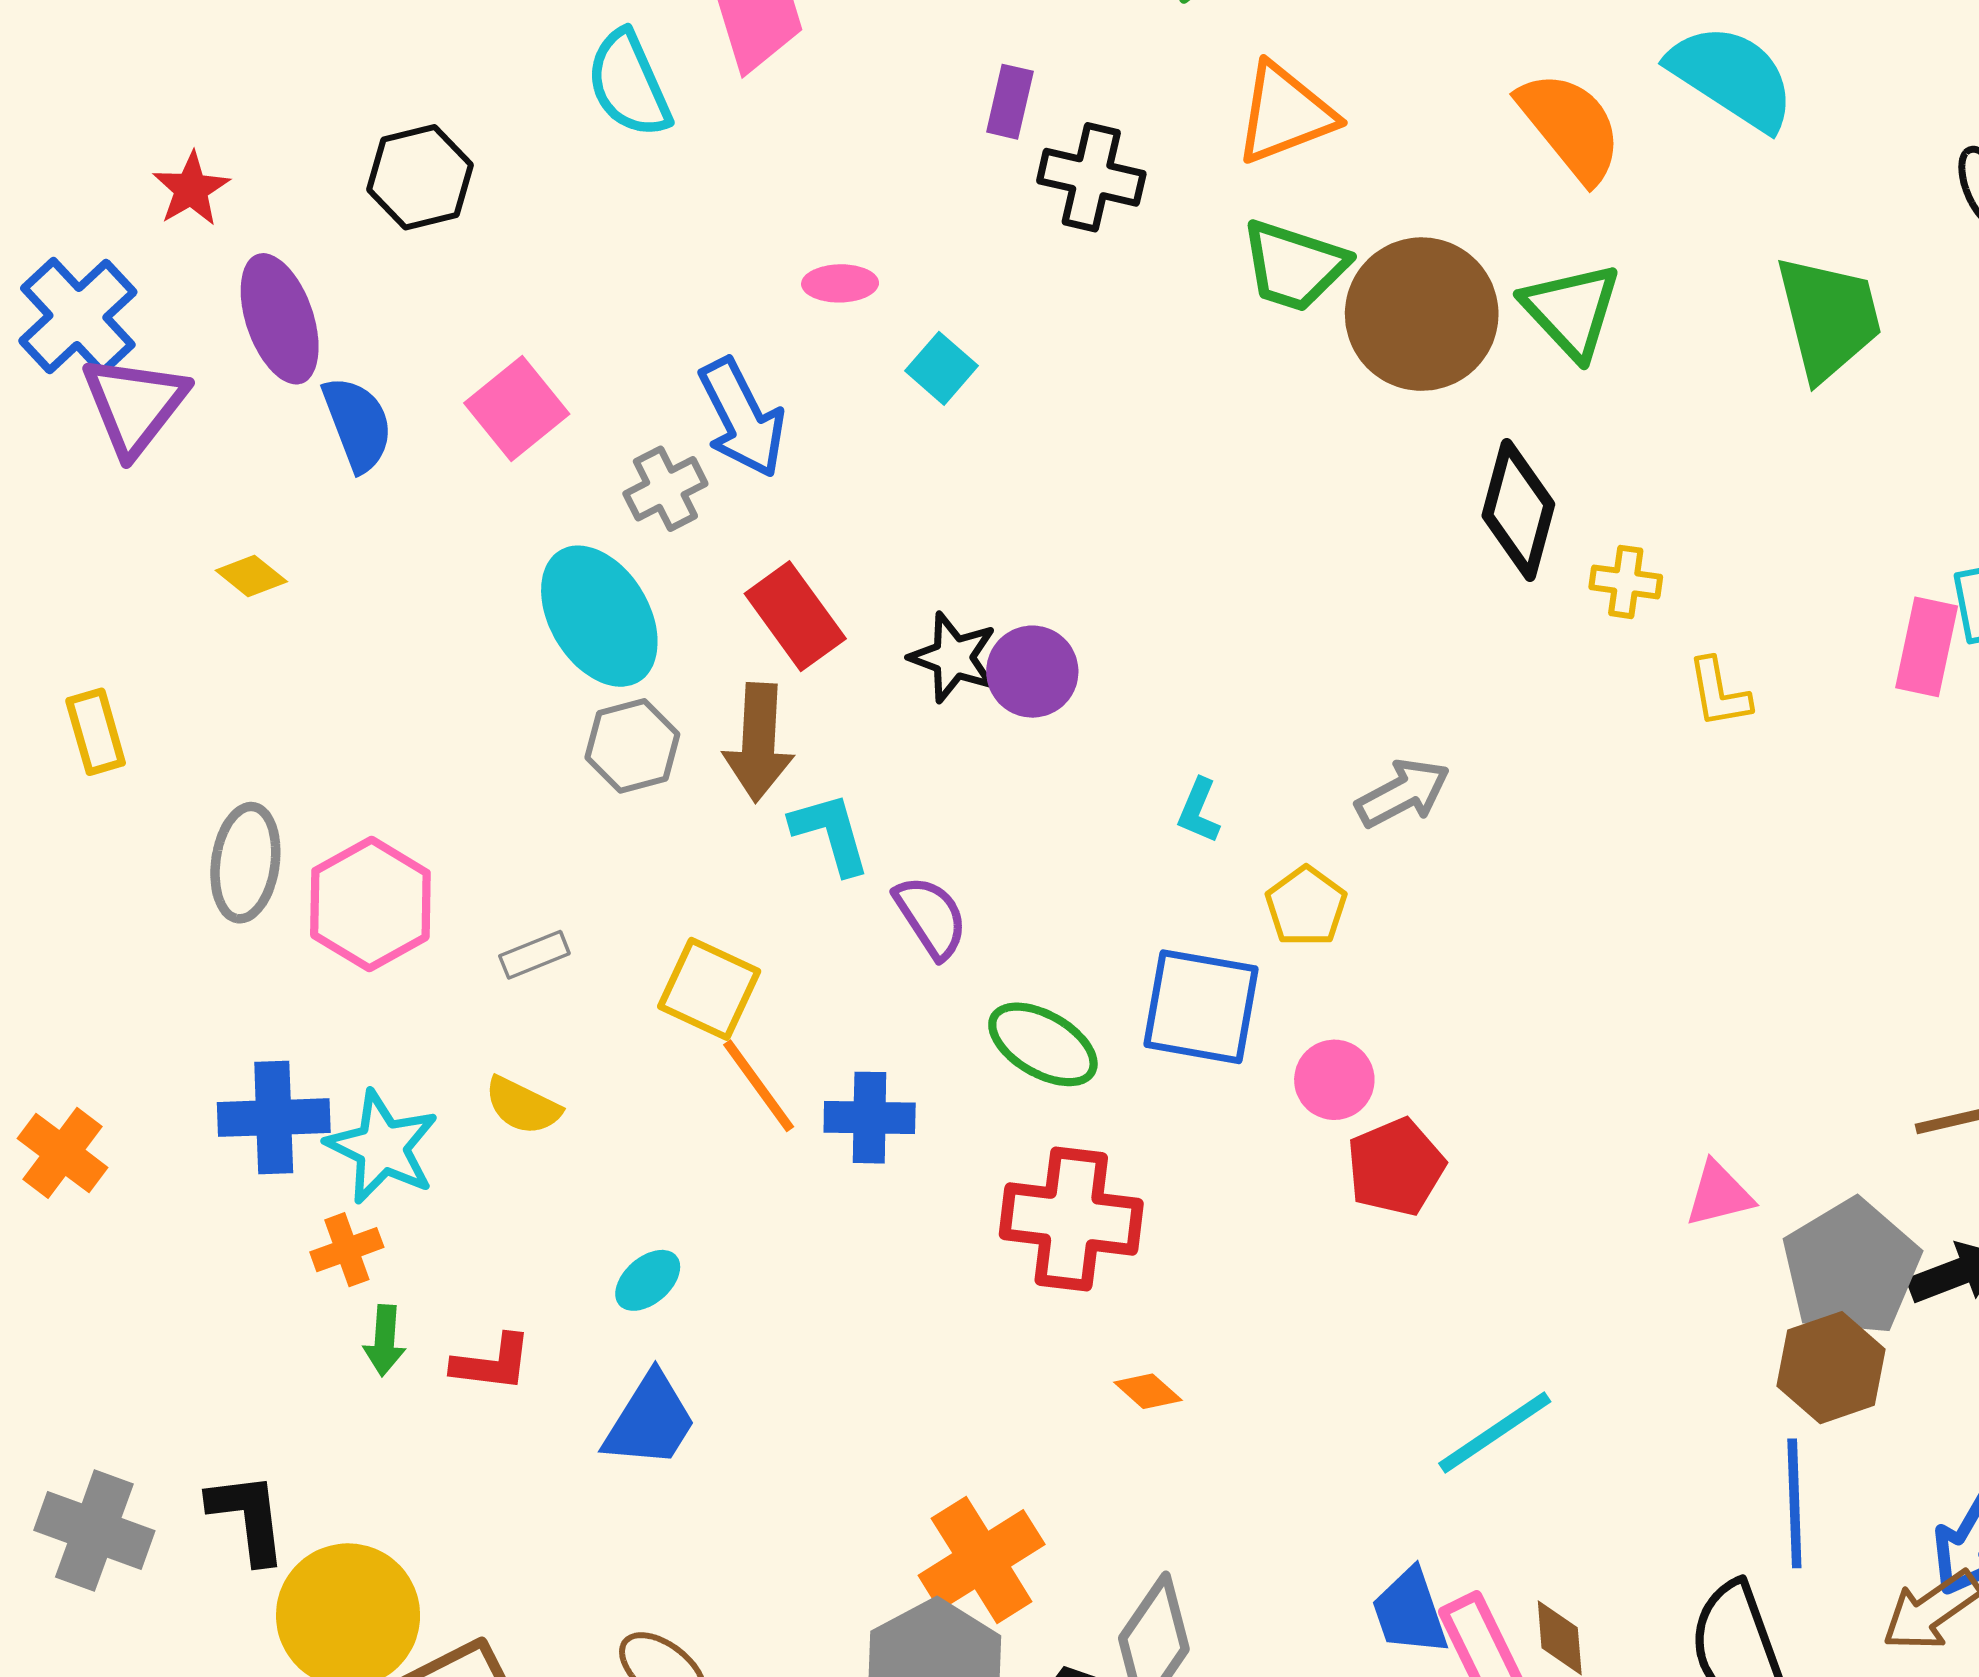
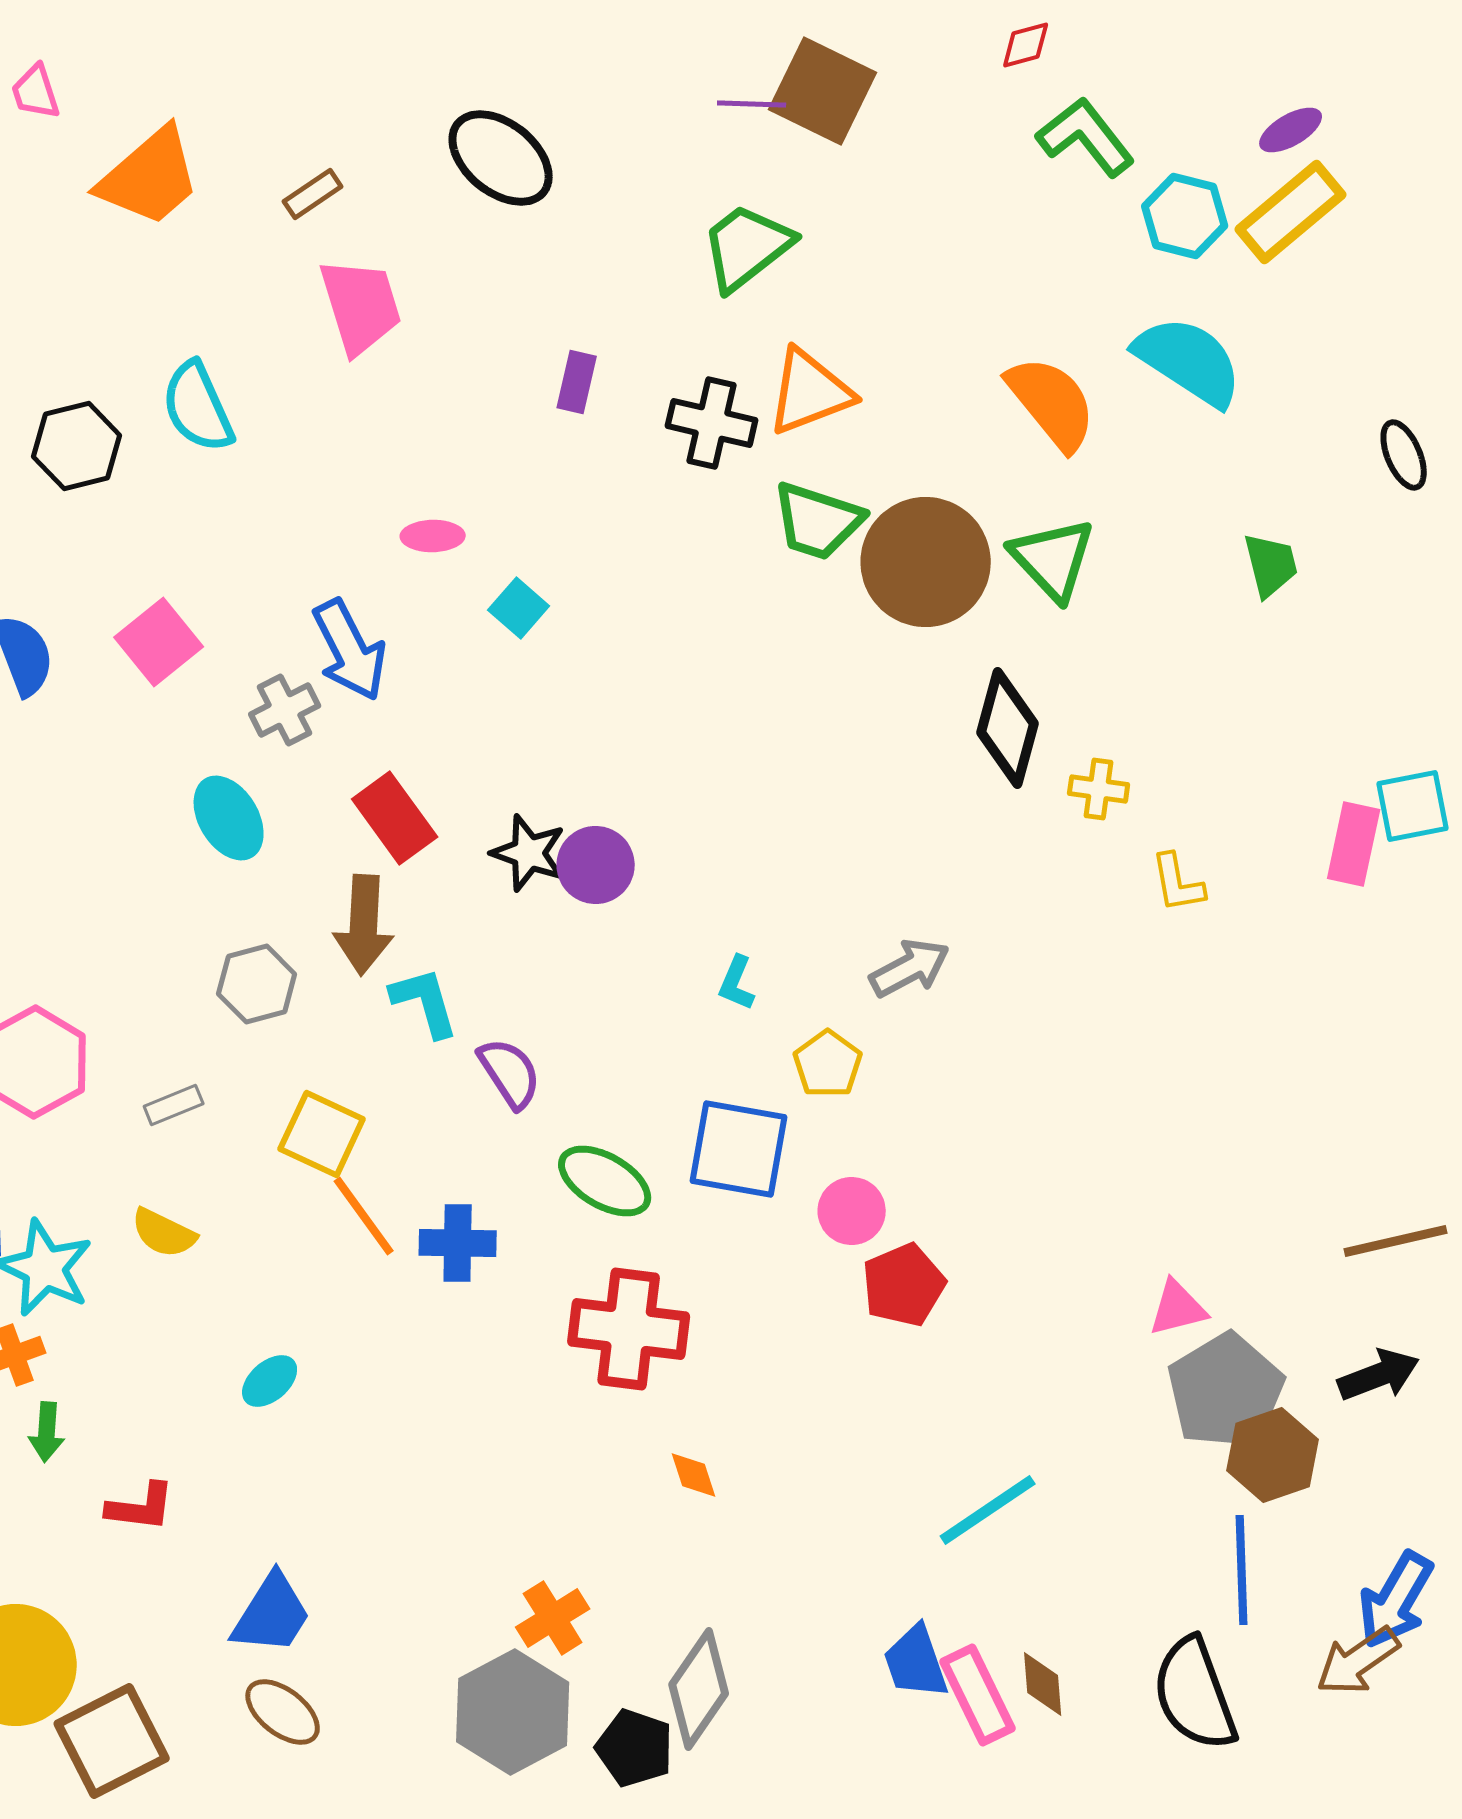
cyan semicircle: (629, 84) -> (198, 407), moved
black cross: (1091, 177) -> (712, 423), moved
green trapezoid: (1829, 318) -> (1271, 565), size x0.6
cyan ellipse: (599, 616) -> (229, 818), size x0.7
gray hexagon: (632, 746) -> (257, 984), moved
gray pentagon: (1851, 1267) -> (1226, 1391), moved
red L-shape: (492, 1363) -> (141, 1507), moved
orange diamond: (1148, 1391) -> (694, 1475), turned 30
blue trapezoid: (650, 1421) -> (272, 1614), moved
orange cross: (982, 1560) -> (553, 1618), size x0.7

